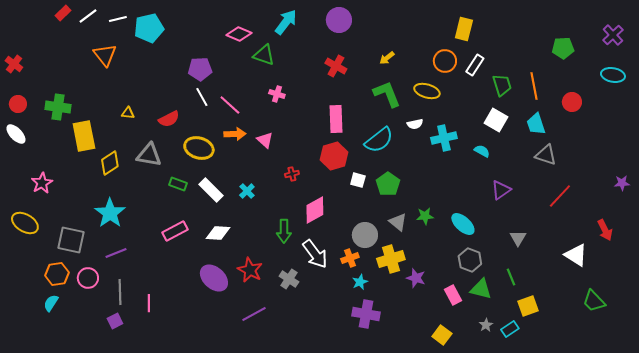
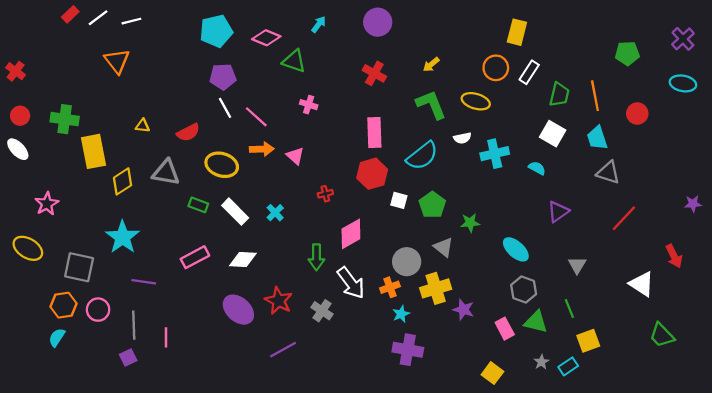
cyan arrow: (286, 22) -> (319, 24), size x0.6
cyan pentagon: (149, 28) -> (216, 31), moved
green trapezoid: (502, 85) -> (559, 95), turned 30
green star: (425, 216) -> (470, 223), moved
purple line: (116, 253) -> (144, 282), moved, turned 30

